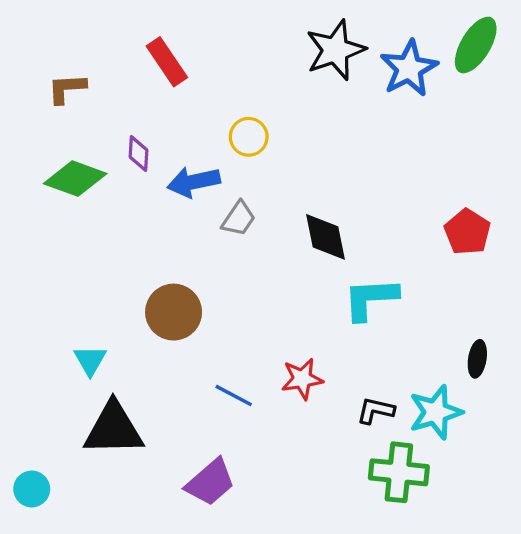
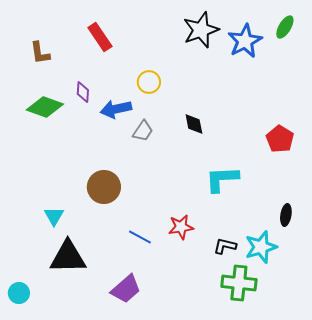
green ellipse: (476, 45) -> (285, 27), size x0.7
brown L-shape: (67, 88) -> (40, 53), turned -95
black diamond: (325, 237) -> (194, 124), moved, size x0.7

